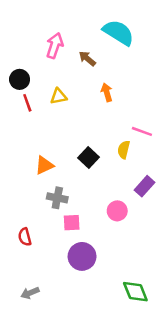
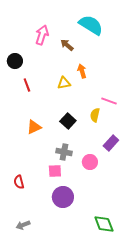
yellow triangle: (59, 96) -> (64, 83), moved
red line: (27, 103) -> (27, 85), moved
gray cross: (57, 198) -> (64, 152), moved

